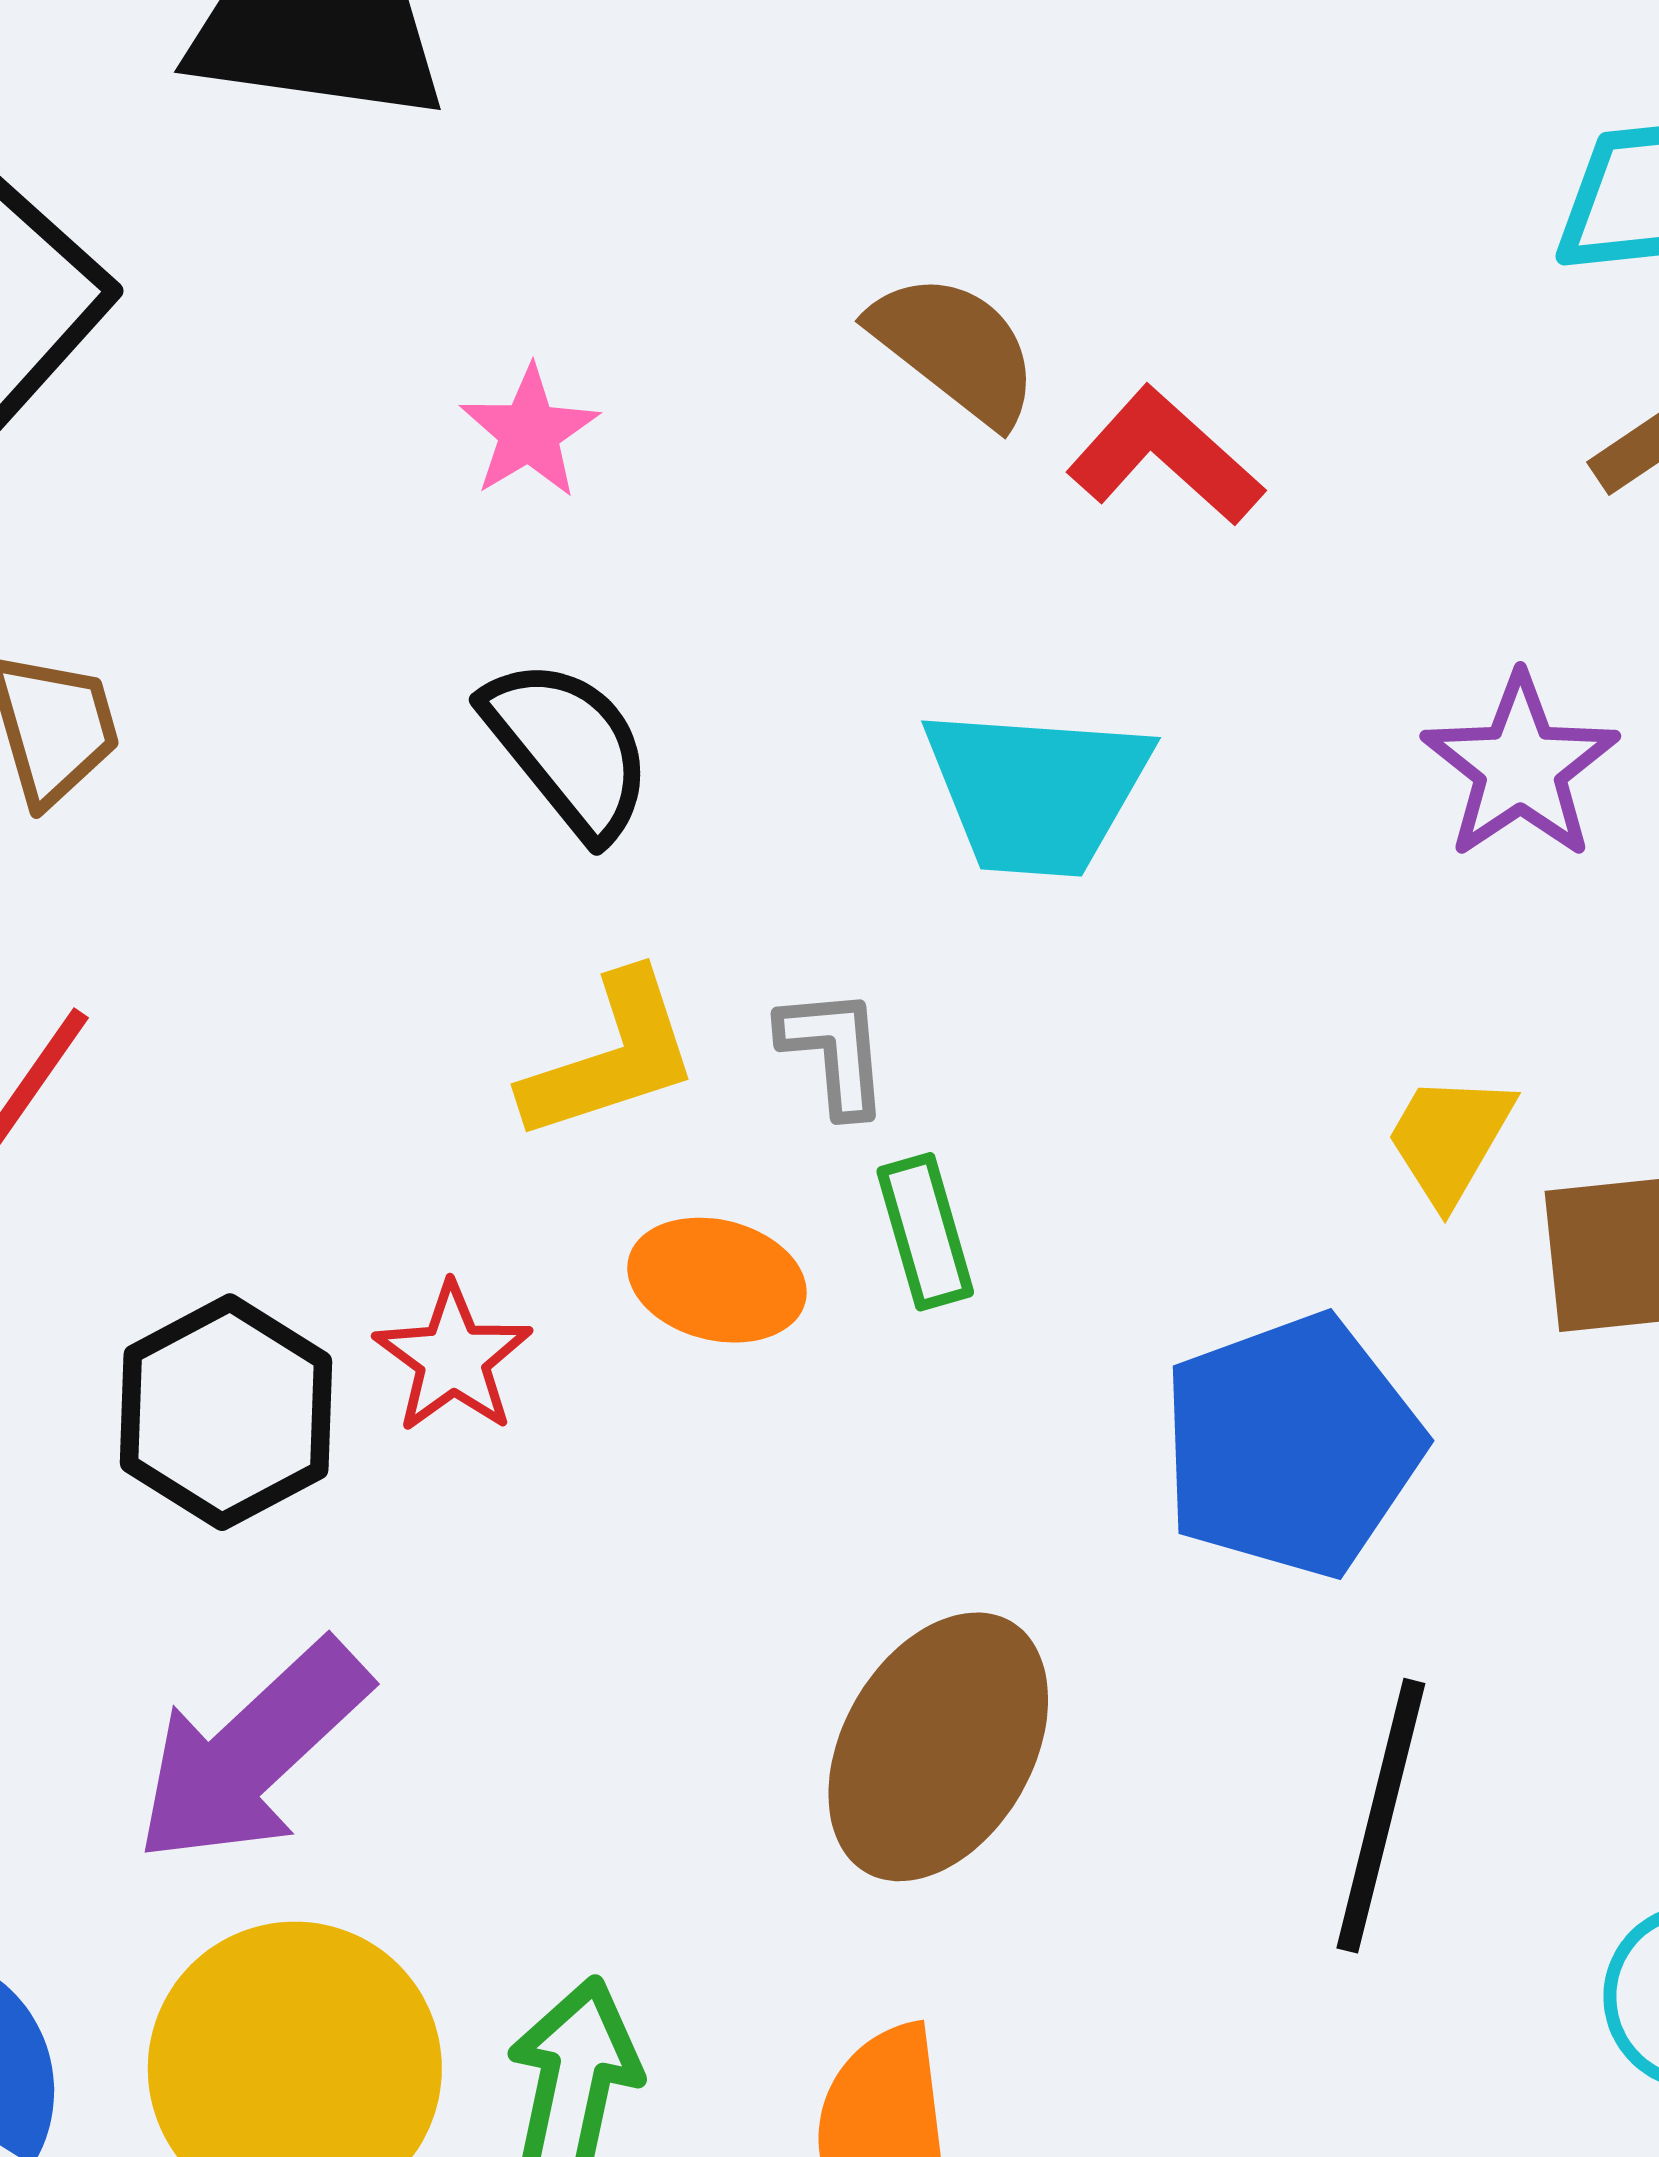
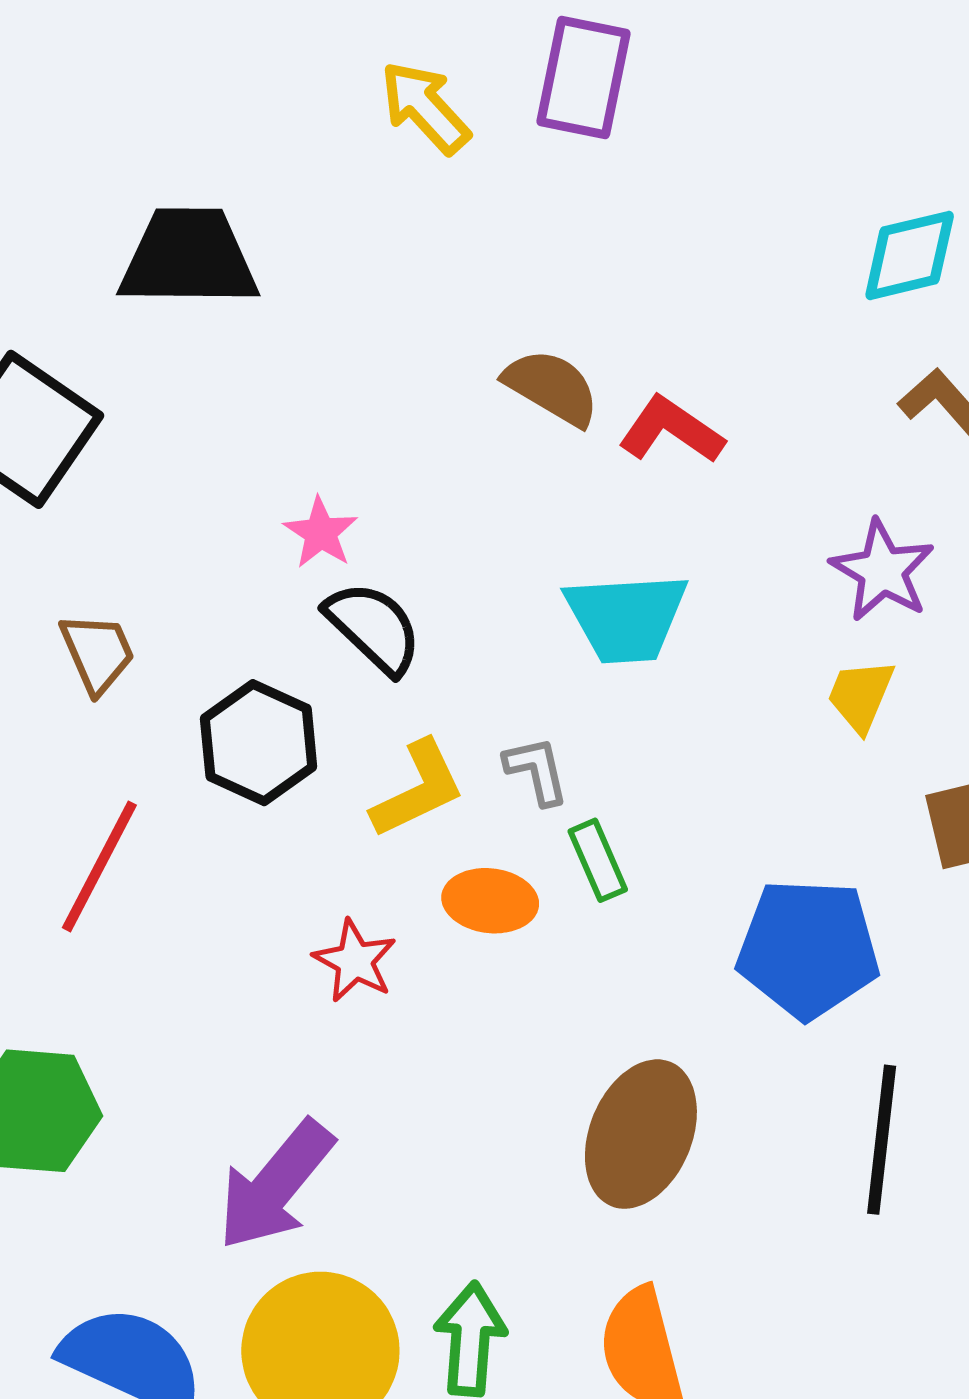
pink star: (529, 432) -> (321, 533), moved
yellow trapezoid: (1450, 1139) -> (861, 696), moved
black hexagon: (226, 1412) -> (259, 743), moved
blue pentagon: (1292, 1446) -> (808, 949), turned 30

